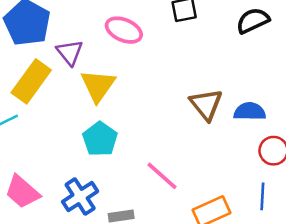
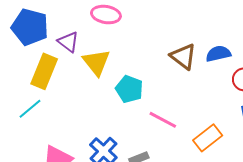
cyan pentagon: (100, 139) -> (129, 89), moved

